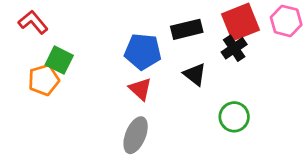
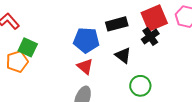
green circle: (234, 117) -> (140, 86), moved

